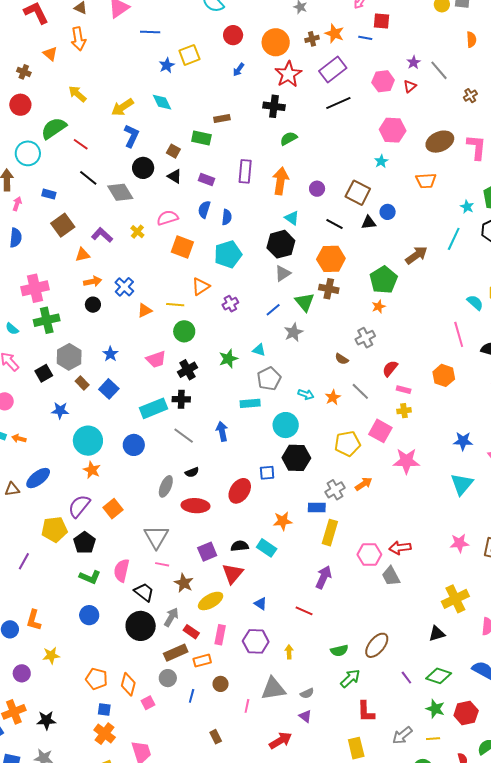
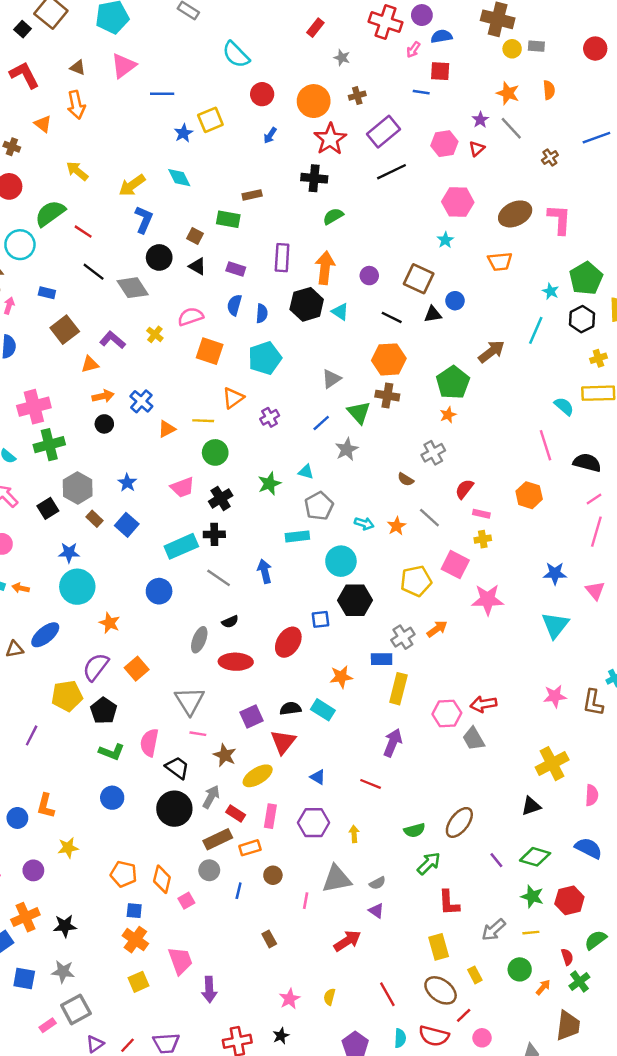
orange star: (334, 34) -> (508, 93), moved
black hexagon: (281, 244) -> (307, 304), moved
cyan circle: (88, 441) -> (77, 587), moved

